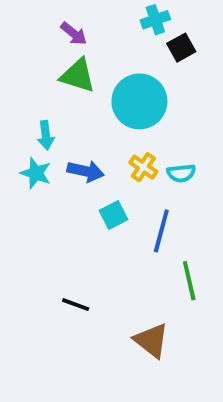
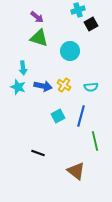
cyan circle: (139, 101) -> (70, 51), size x0.7
yellow cross: (143, 167) -> (64, 85), moved
cyan square: (113, 215) -> (58, 116), moved

